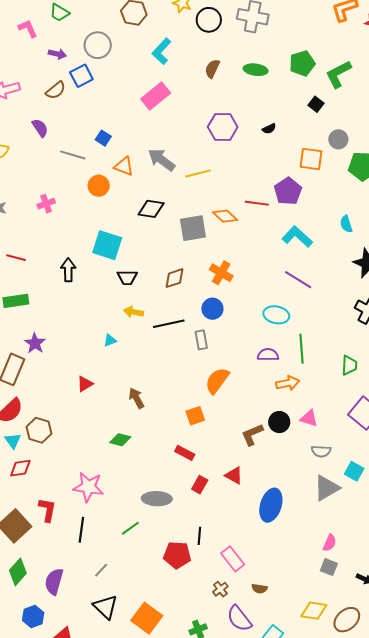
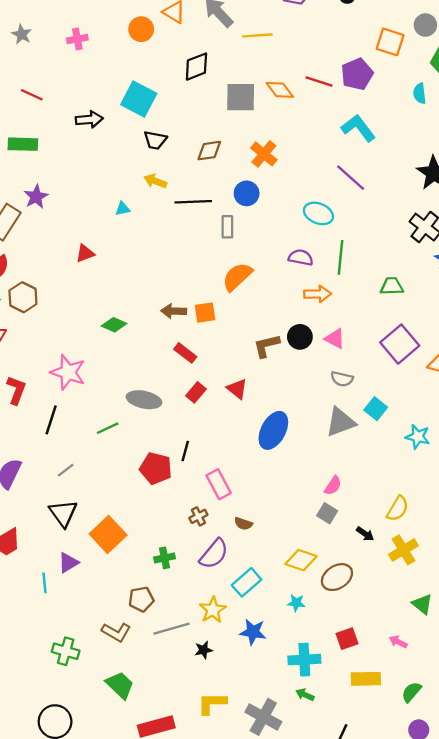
black diamond: (151, 209) -> (196, 67), turned -40
cyan semicircle: (346, 224) -> (420, 93), moved
black arrow: (68, 270) -> (89, 119), turned 75
green trapezoid: (349, 365) -> (392, 286), turned -105
brown arrow: (136, 398) -> (174, 311), moved, turned -70
purple semicircle: (239, 619) -> (214, 554), turned -112

